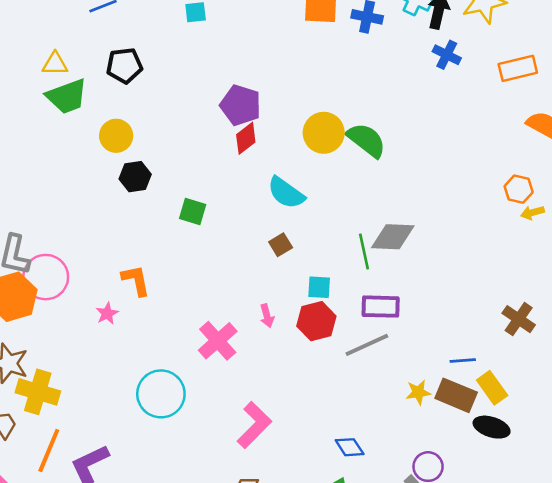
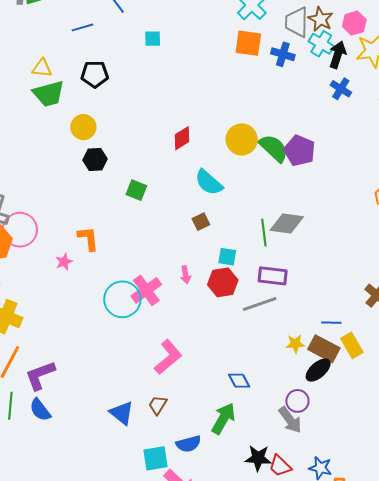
purple pentagon: (241, 105) -> (300, 151), moved
cyan circle: (161, 394) -> (122, 299), moved
black ellipse: (492, 427) -> (318, 370), moved, turned -64

